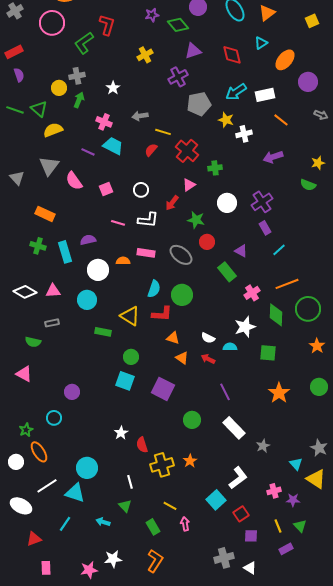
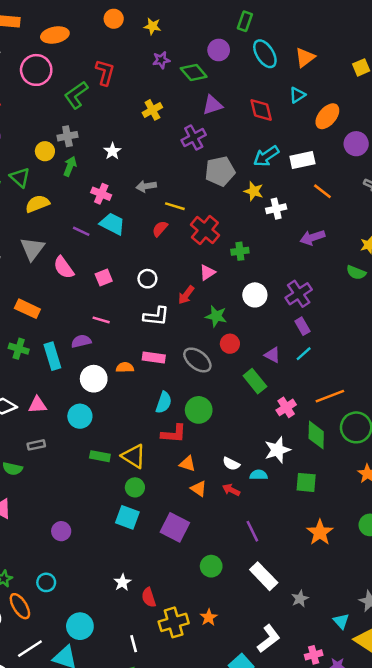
pink line: (118, 223) -> (101, 320), moved
cyan line: (279, 250) -> (304, 354), moved
yellow triangle: (130, 316) -> (134, 456), moved
cyan circle: (54, 418) -> (46, 582), moved

